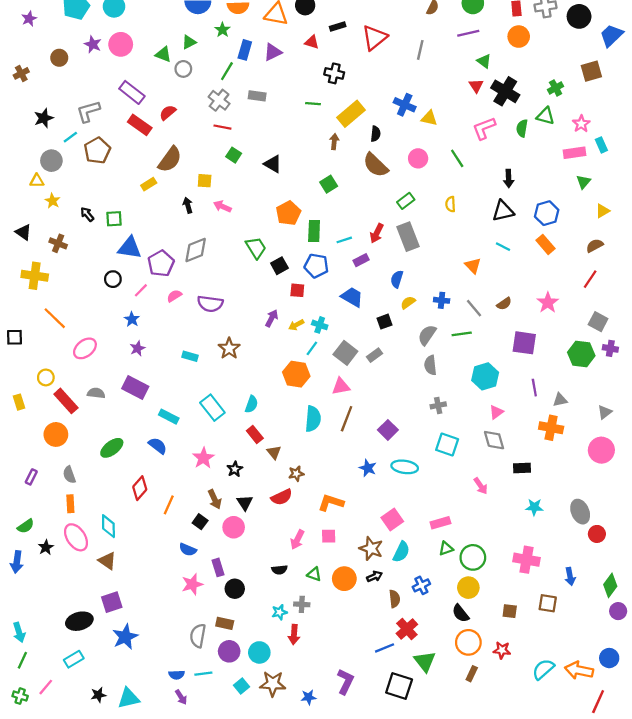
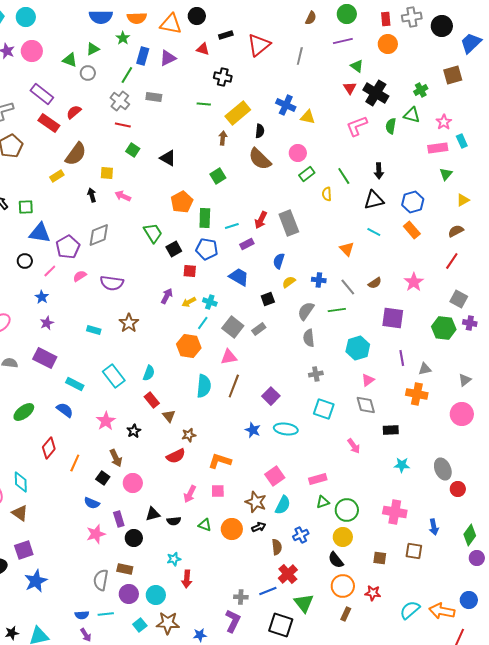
green line: (457, 158) -> (344, 176), moved
green rectangle: (406, 201) -> (307, 174), moved
black triangle: (245, 503) -> (153, 514), moved, turned 49
gray cross: (302, 604) -> (241, 597), moved

